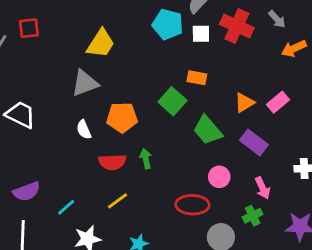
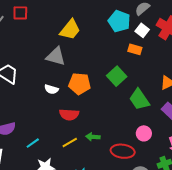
white square: (201, 34) -> (142, 30), turned 32
orange rectangle: (197, 78) -> (135, 49), moved
gray triangle: (85, 83) -> (56, 56), turned 30
white semicircle: (84, 130) -> (51, 89), turned -56
green arrow: (146, 159) -> (93, 137), moved, turned -80

